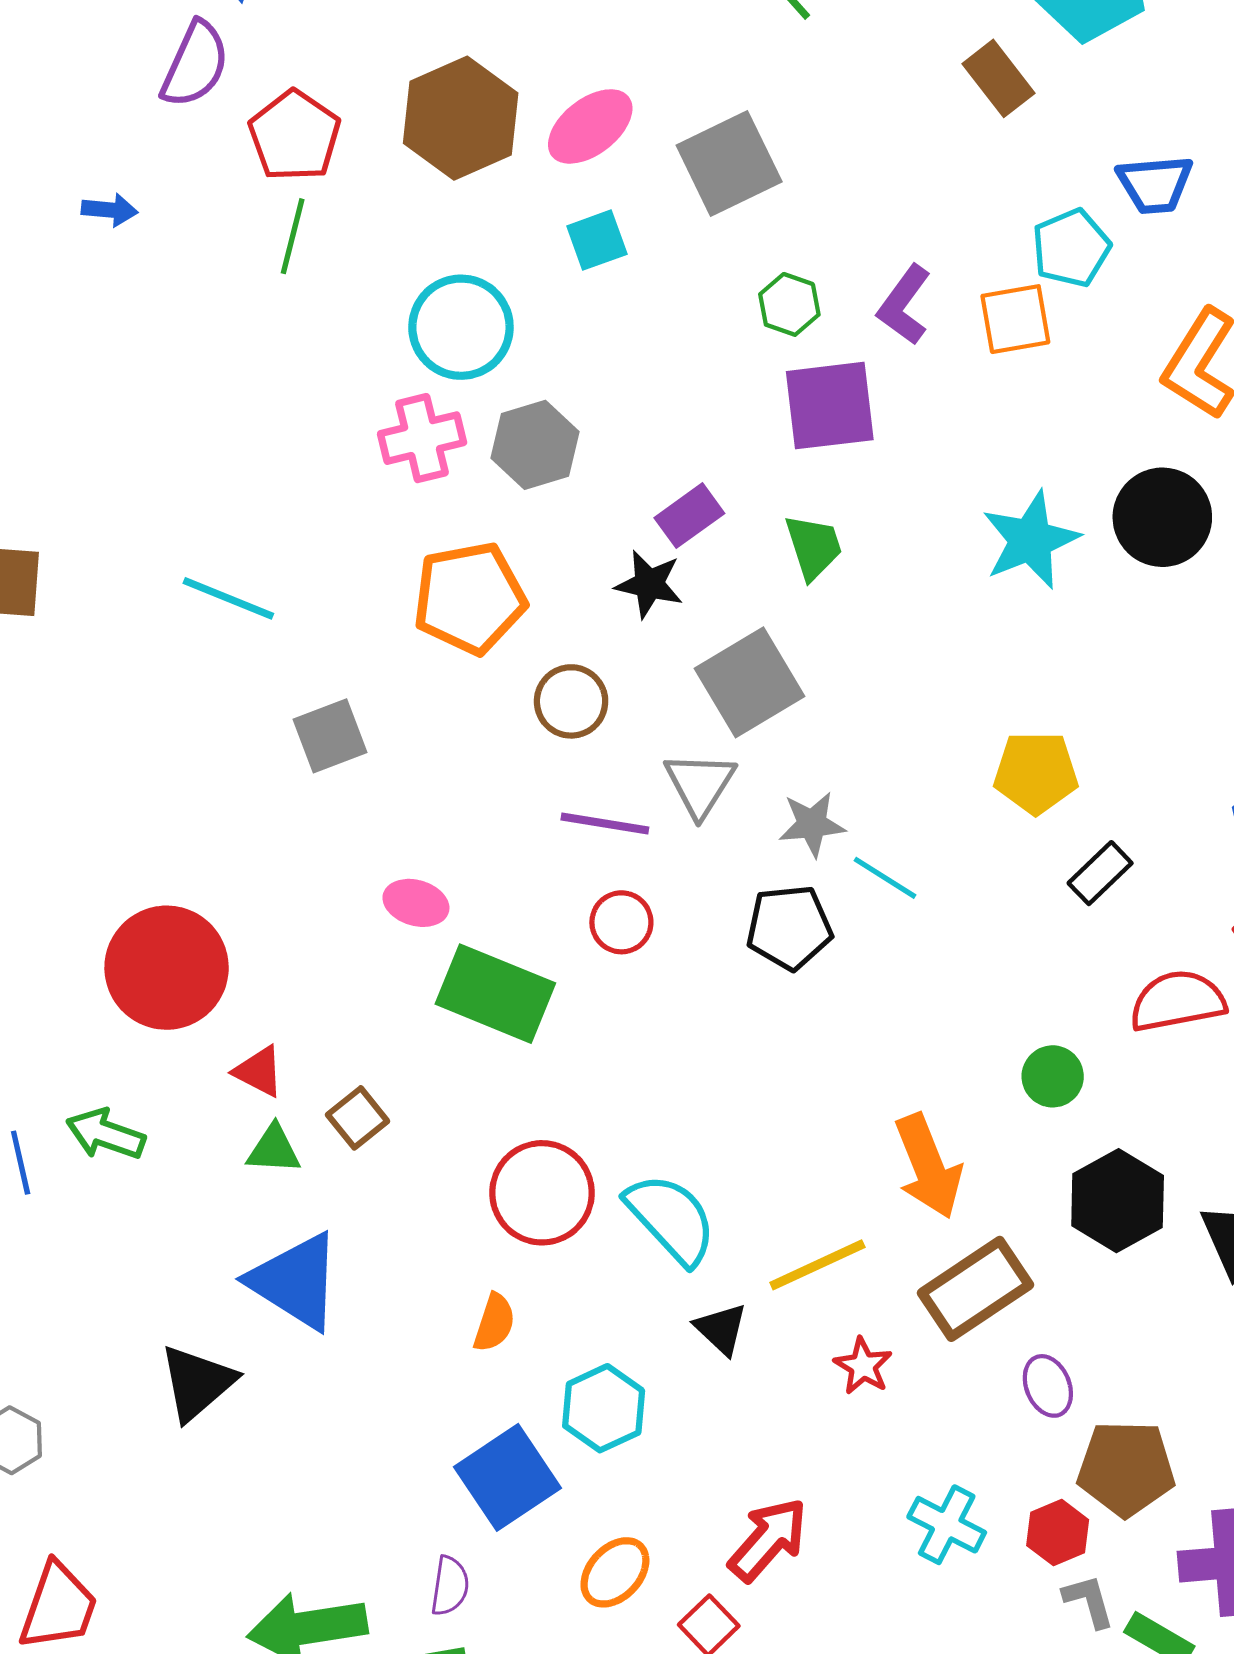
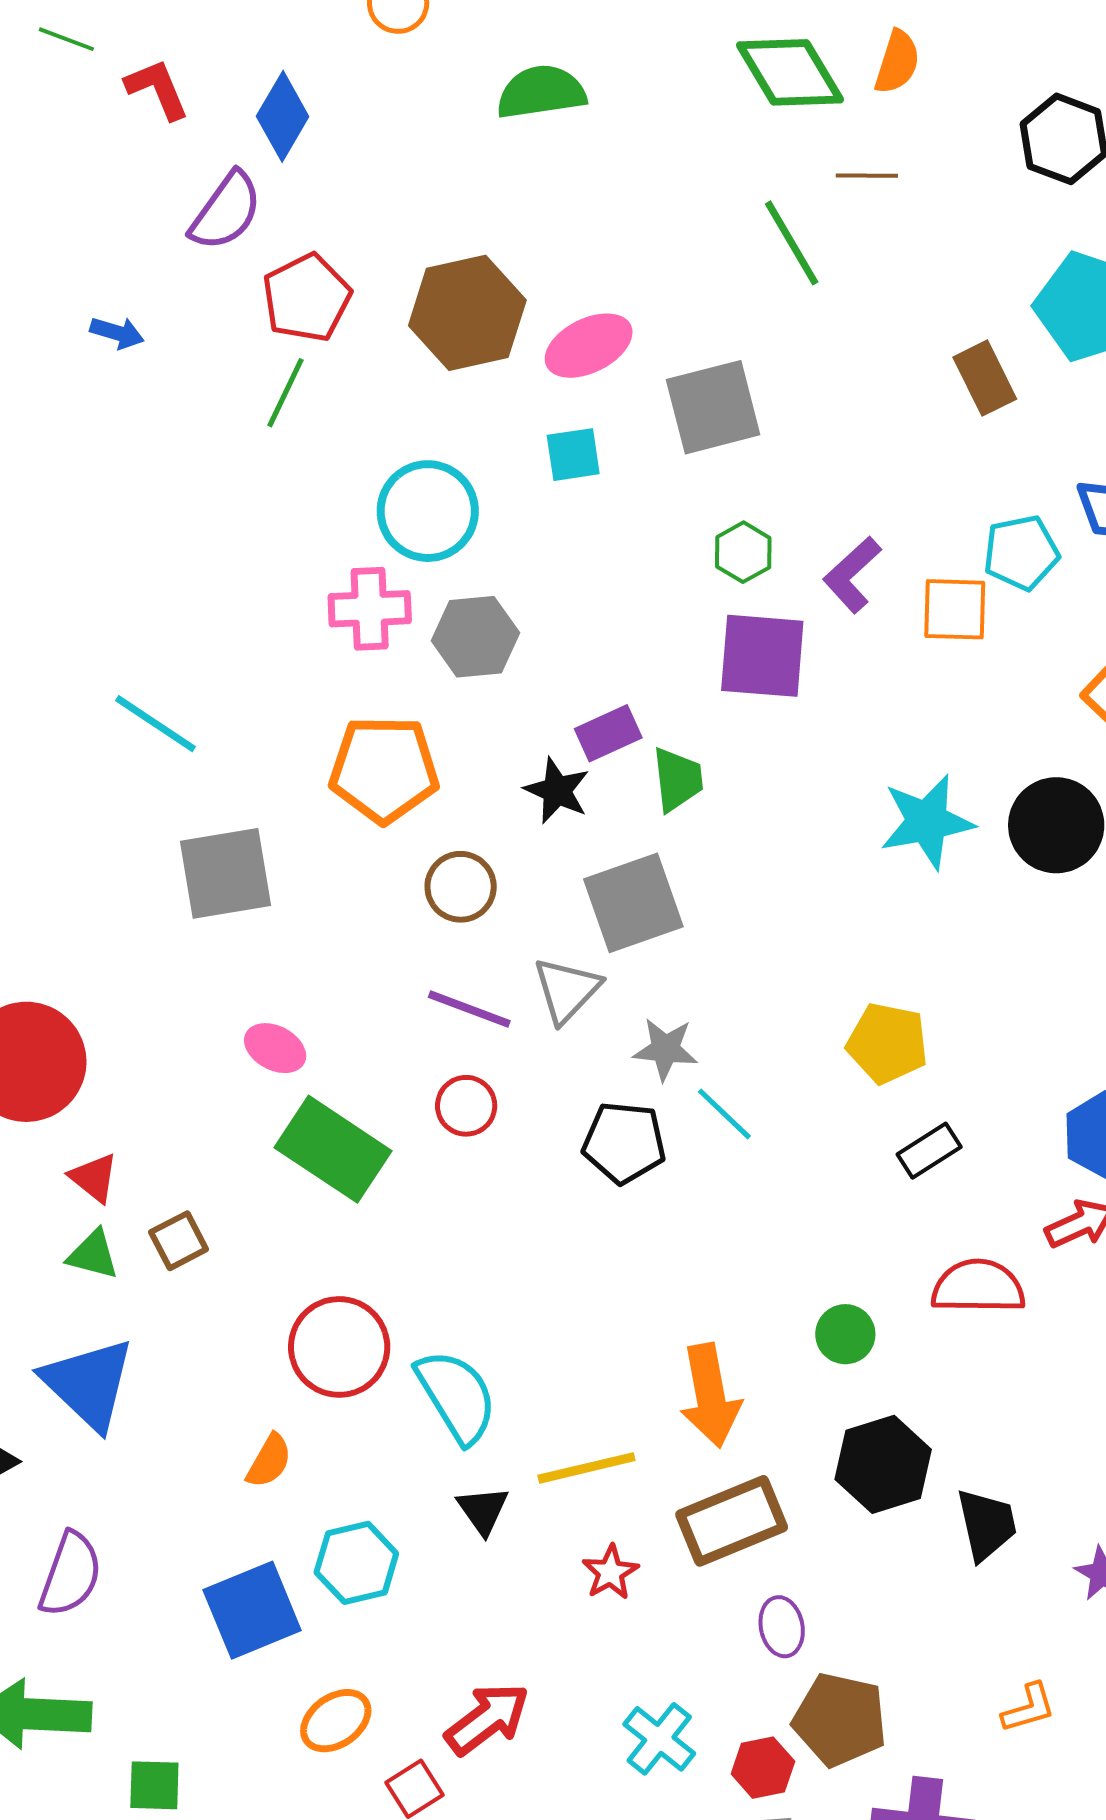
green trapezoid: (814, 547) -> (677, 779), moved
gray square: (330, 736) -> (225, 873), size x1.4
purple semicircle: (450, 1586) -> (70, 1574), moved, size x1.5

